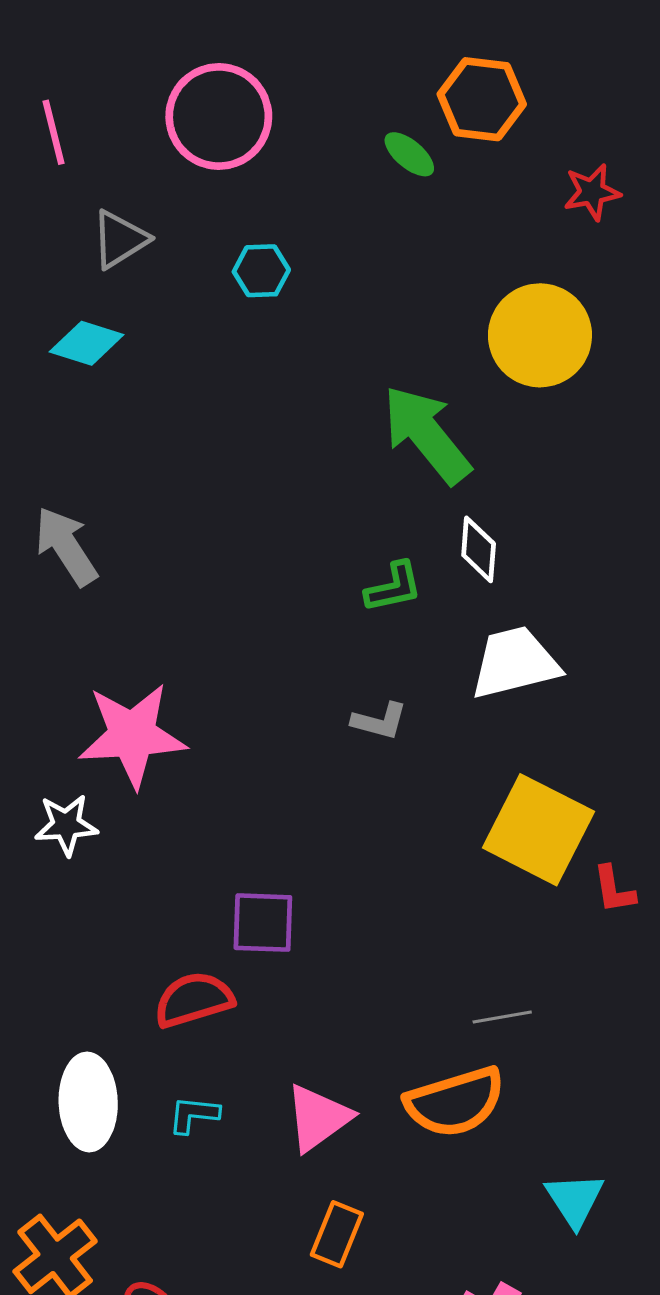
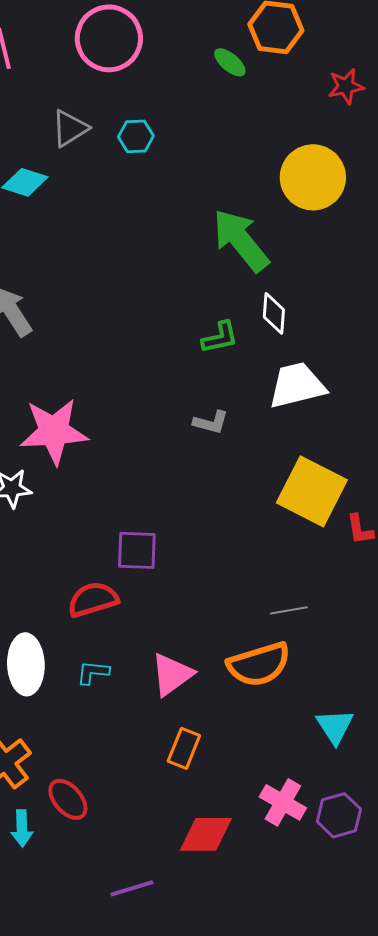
gray triangle: (120, 239) -> (70, 128), moved

